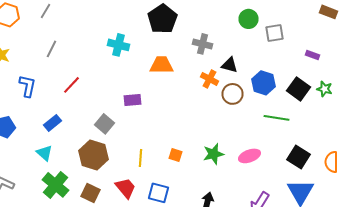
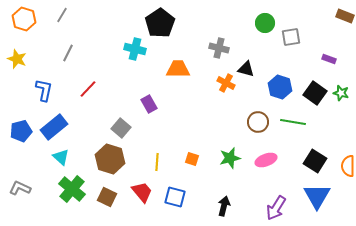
black pentagon: (162, 19) -> (160, 23), moved
brown circle: (232, 94) -> (258, 122), moved
purple rectangle: (132, 100) -> (149, 104), turned 66
blue rectangle: (52, 123) -> (54, 127), moved, size x1.5

